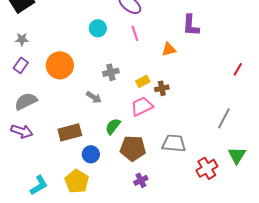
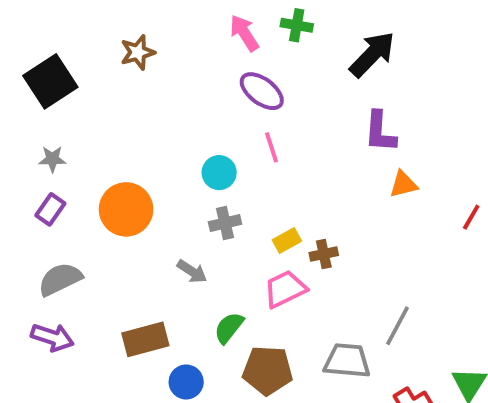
cyan circle: (98, 28) -> (219, 173), moved
orange triangle: (169, 49) -> (403, 184), moved
gray line: (224, 118) -> (397, 326), moved

